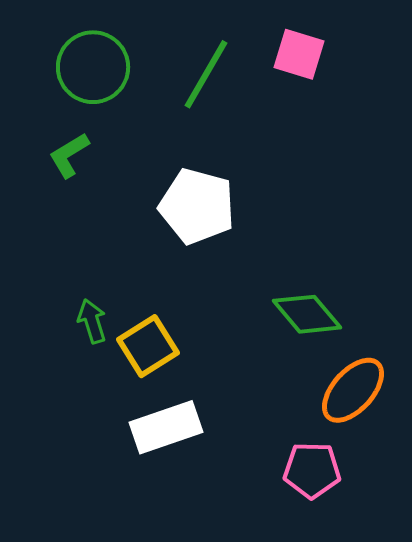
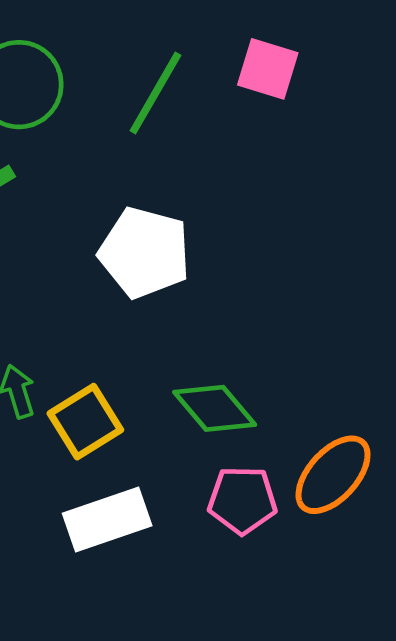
green diamond: (307, 314) -> (215, 408), moved
pink pentagon: (312, 470) -> (242, 500), moved

